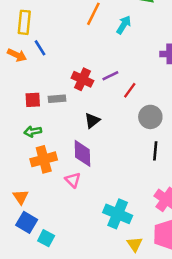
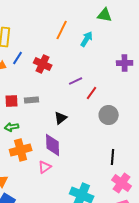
blue line: (40, 48) -> (18, 58), turned 64
red cross: (82, 79) -> (43, 64), moved
black line: (155, 151) -> (113, 157), moved
pink triangle: (73, 180) -> (45, 167), turned 40

